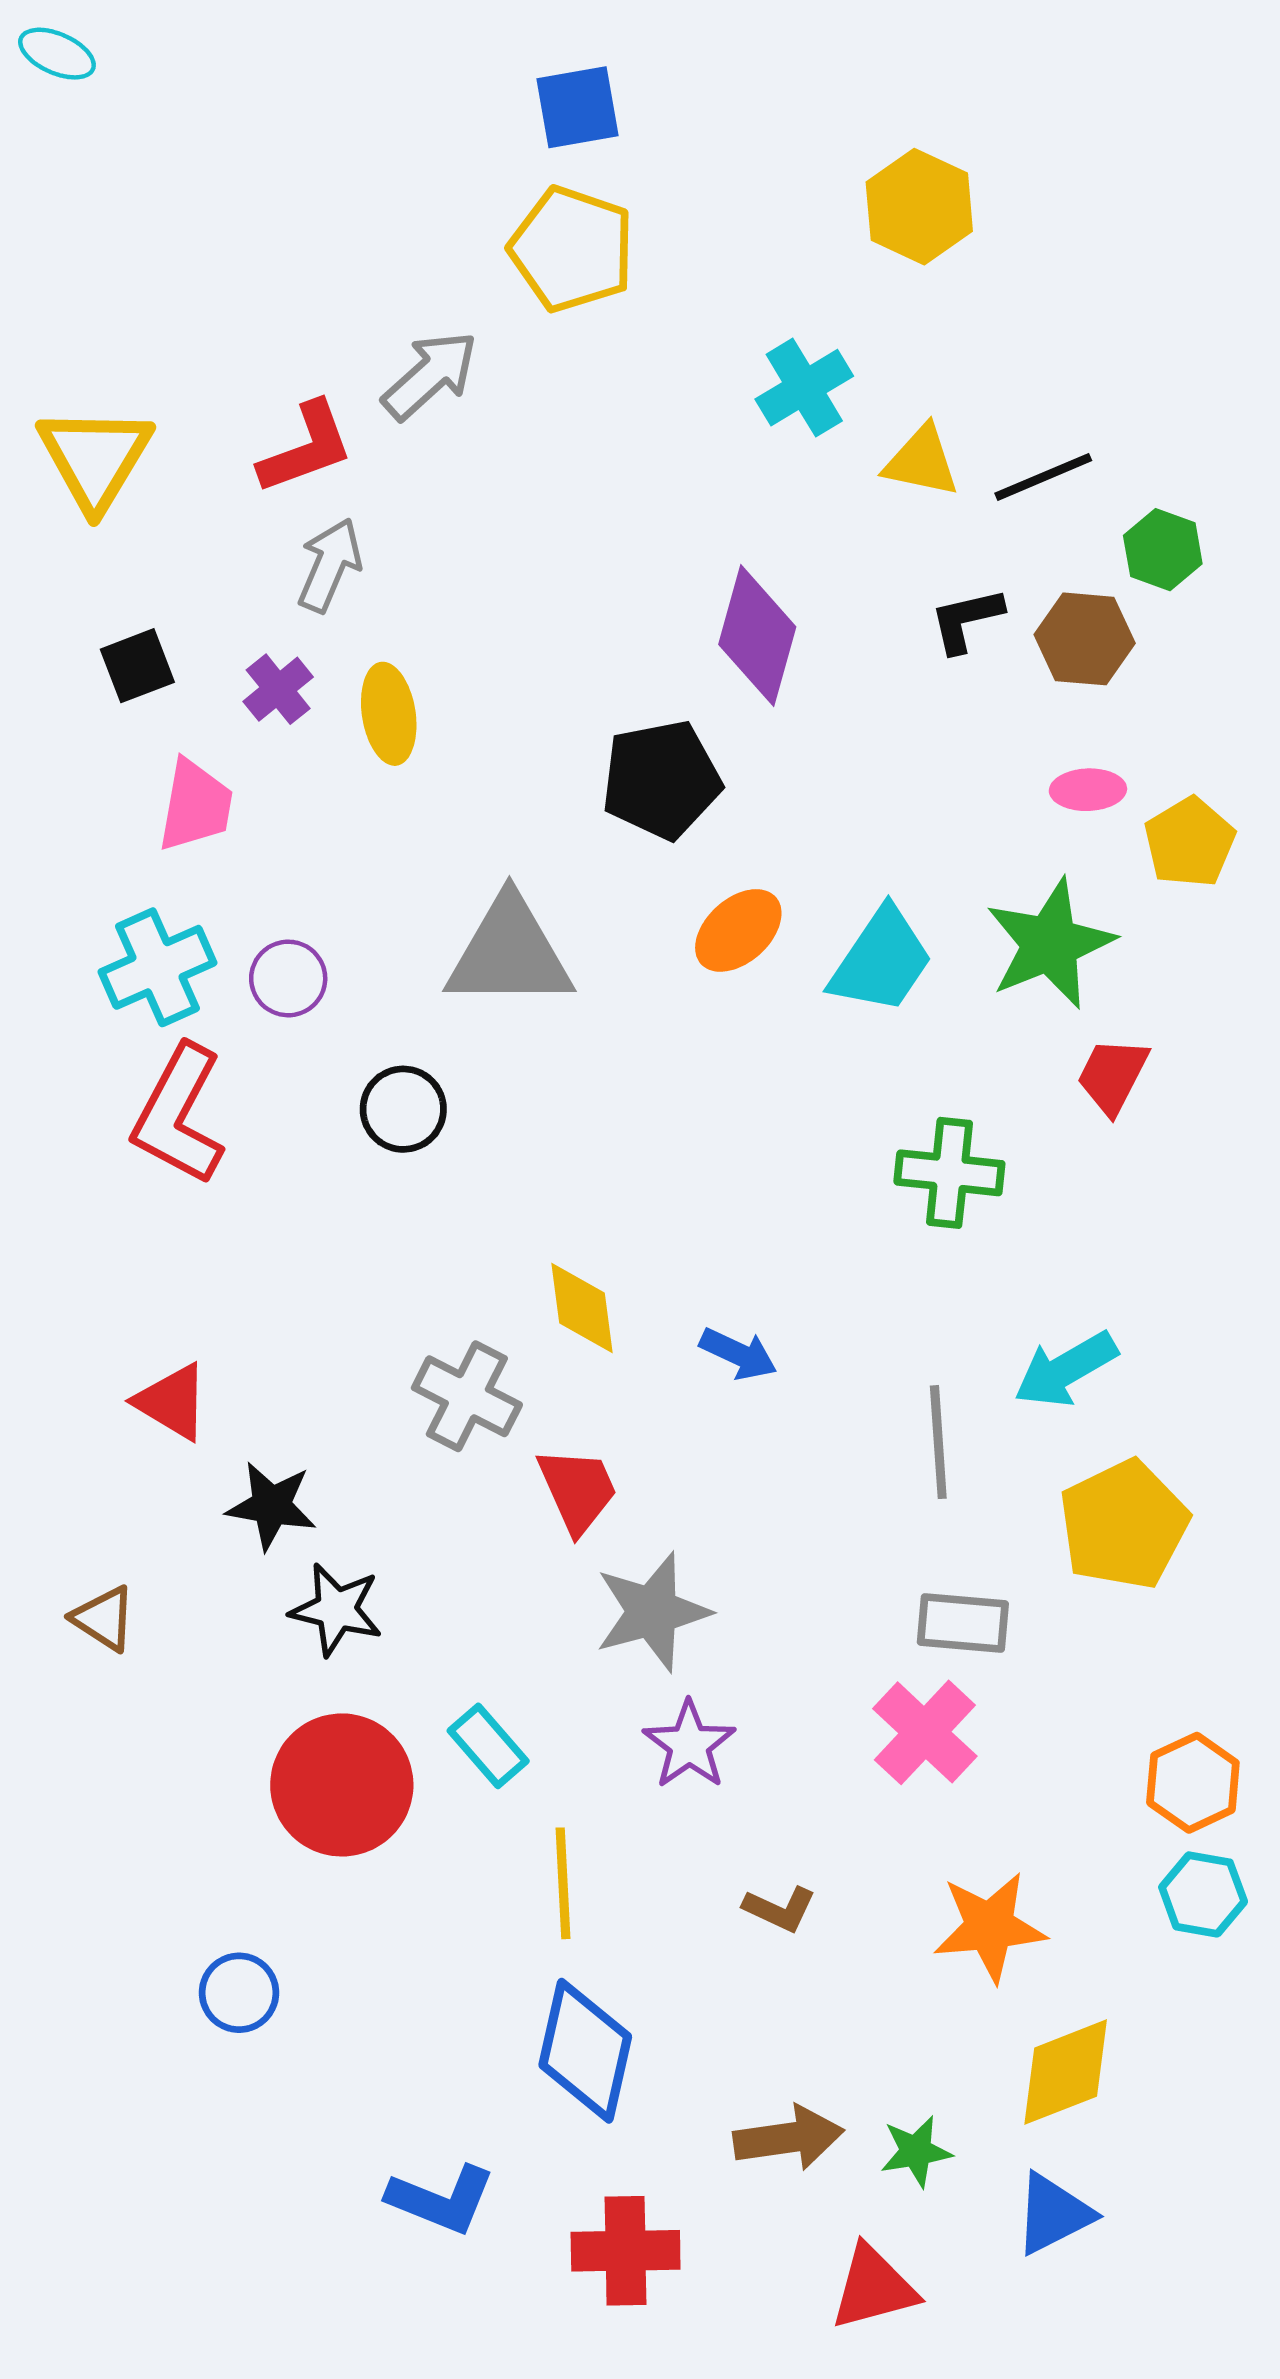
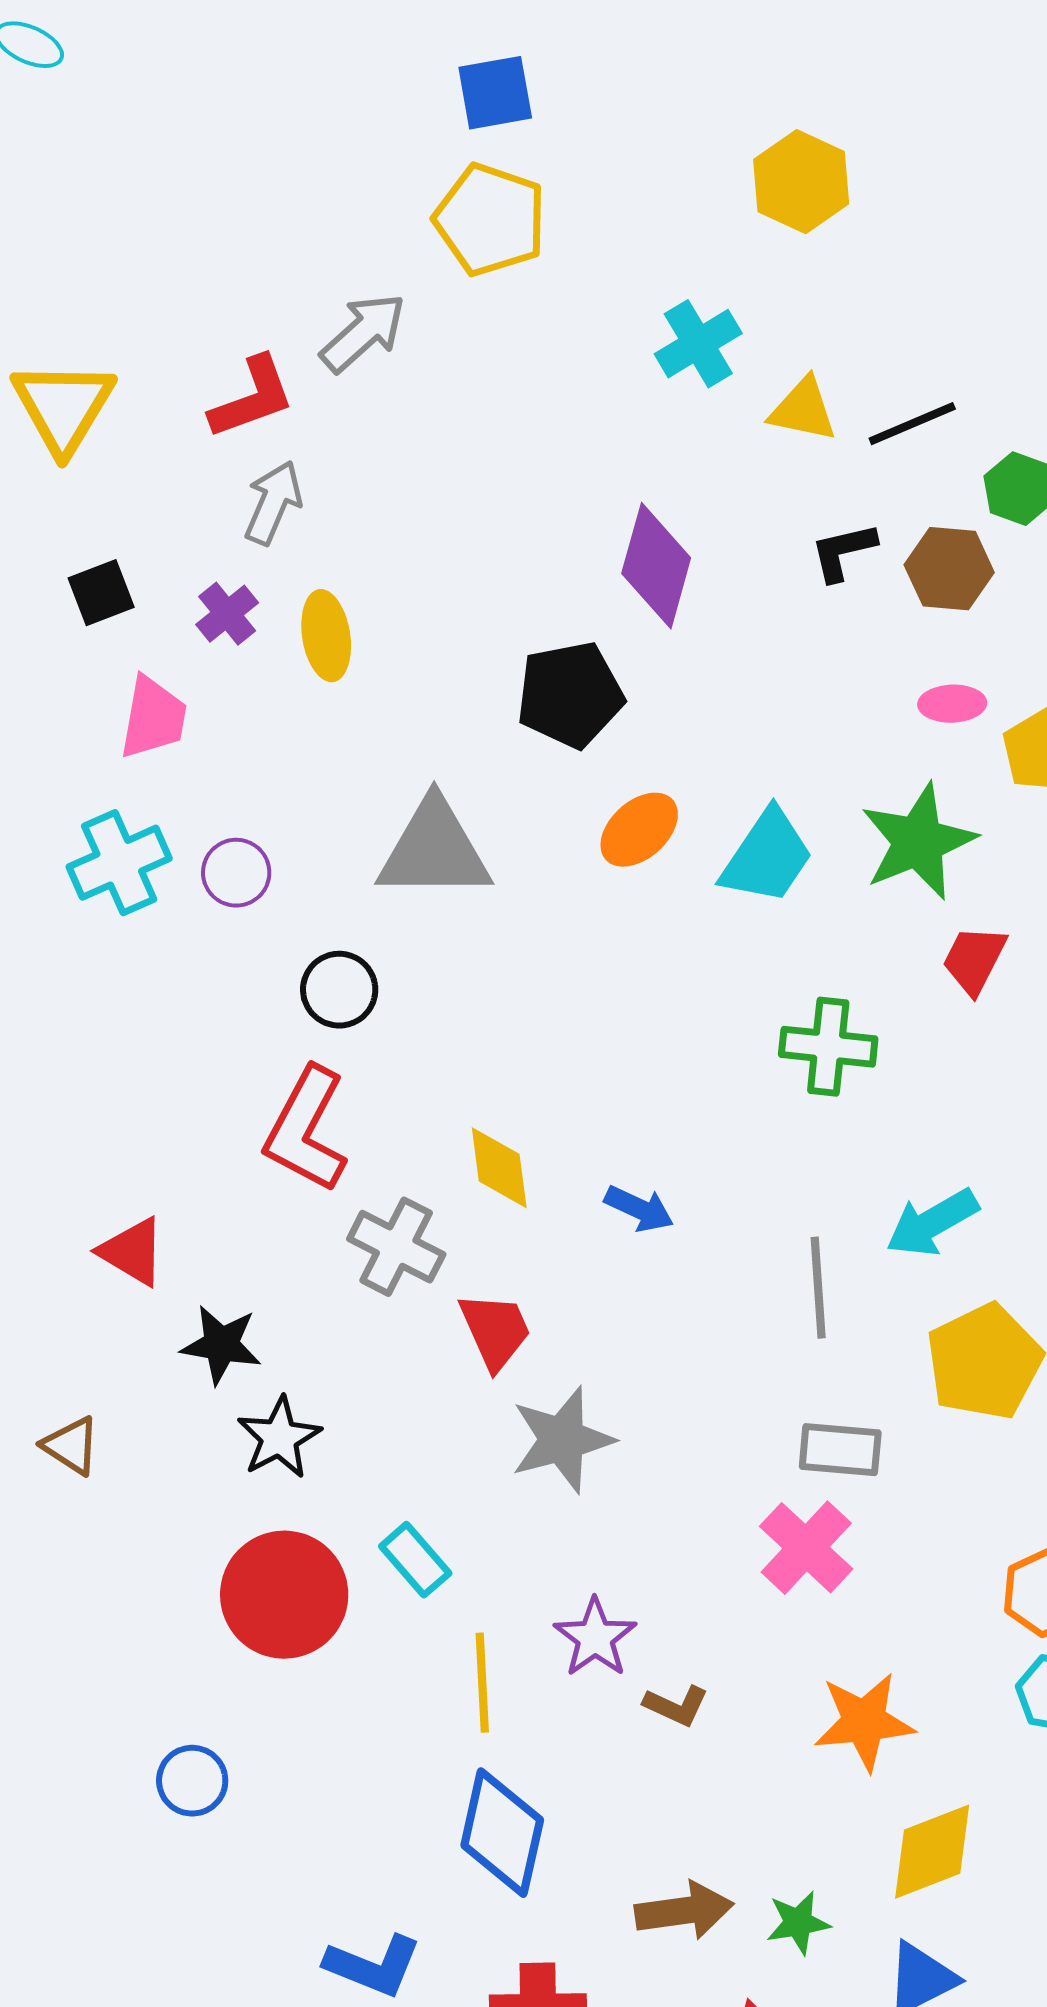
red L-shape: (179, 1115) -> (306, 1130), moved
black star: (336, 1610) -> (279, 1438), turned 30
purple star: (689, 1745) -> (595, 1638), moved

